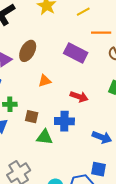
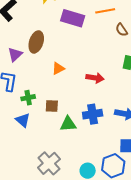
purple rectangle: (76, 53) -> (73, 18), moved
blue cross: (64, 121) -> (93, 114), moved

